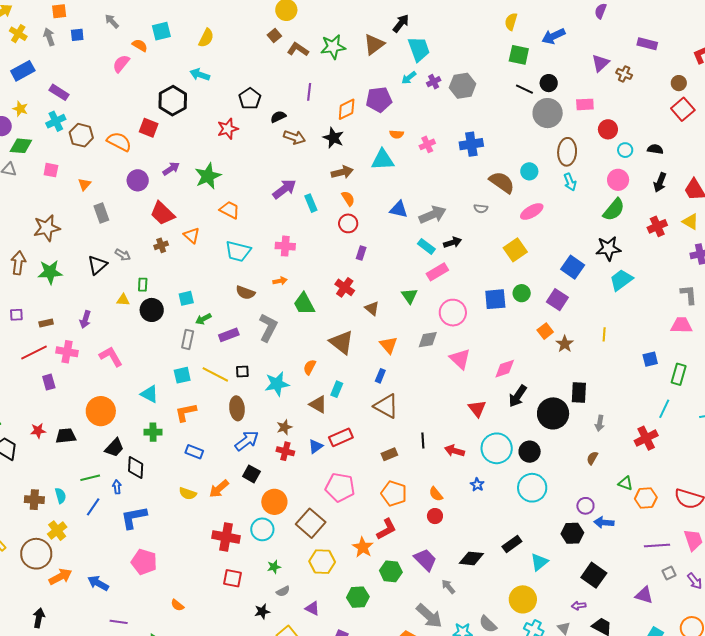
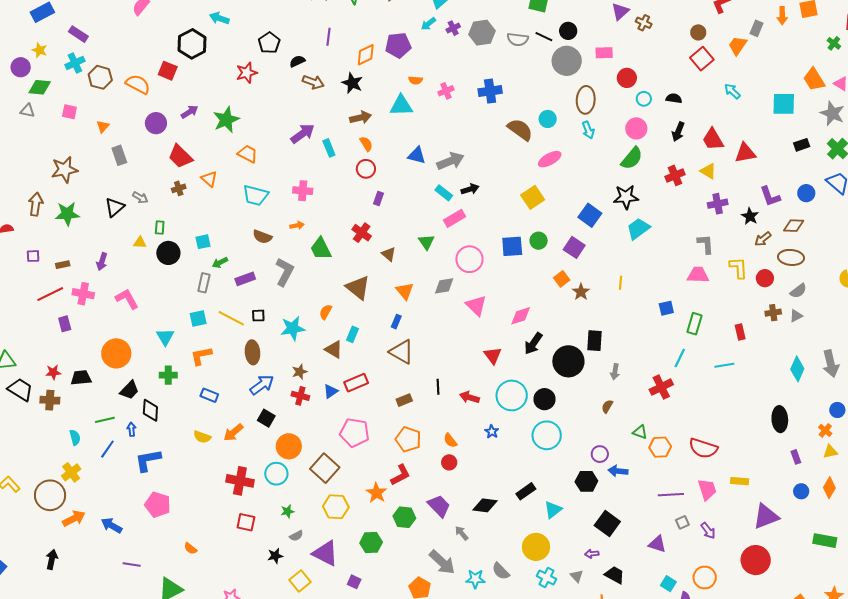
gray semicircle: (481, 209) -> (518, 39), moved, size x1.5
cyan triangle: (149, 394) -> (165, 337), turned 30
brown cross: (34, 500) -> (50, 400), moved
purple triangle: (312, 608) -> (325, 553), size x1.8

